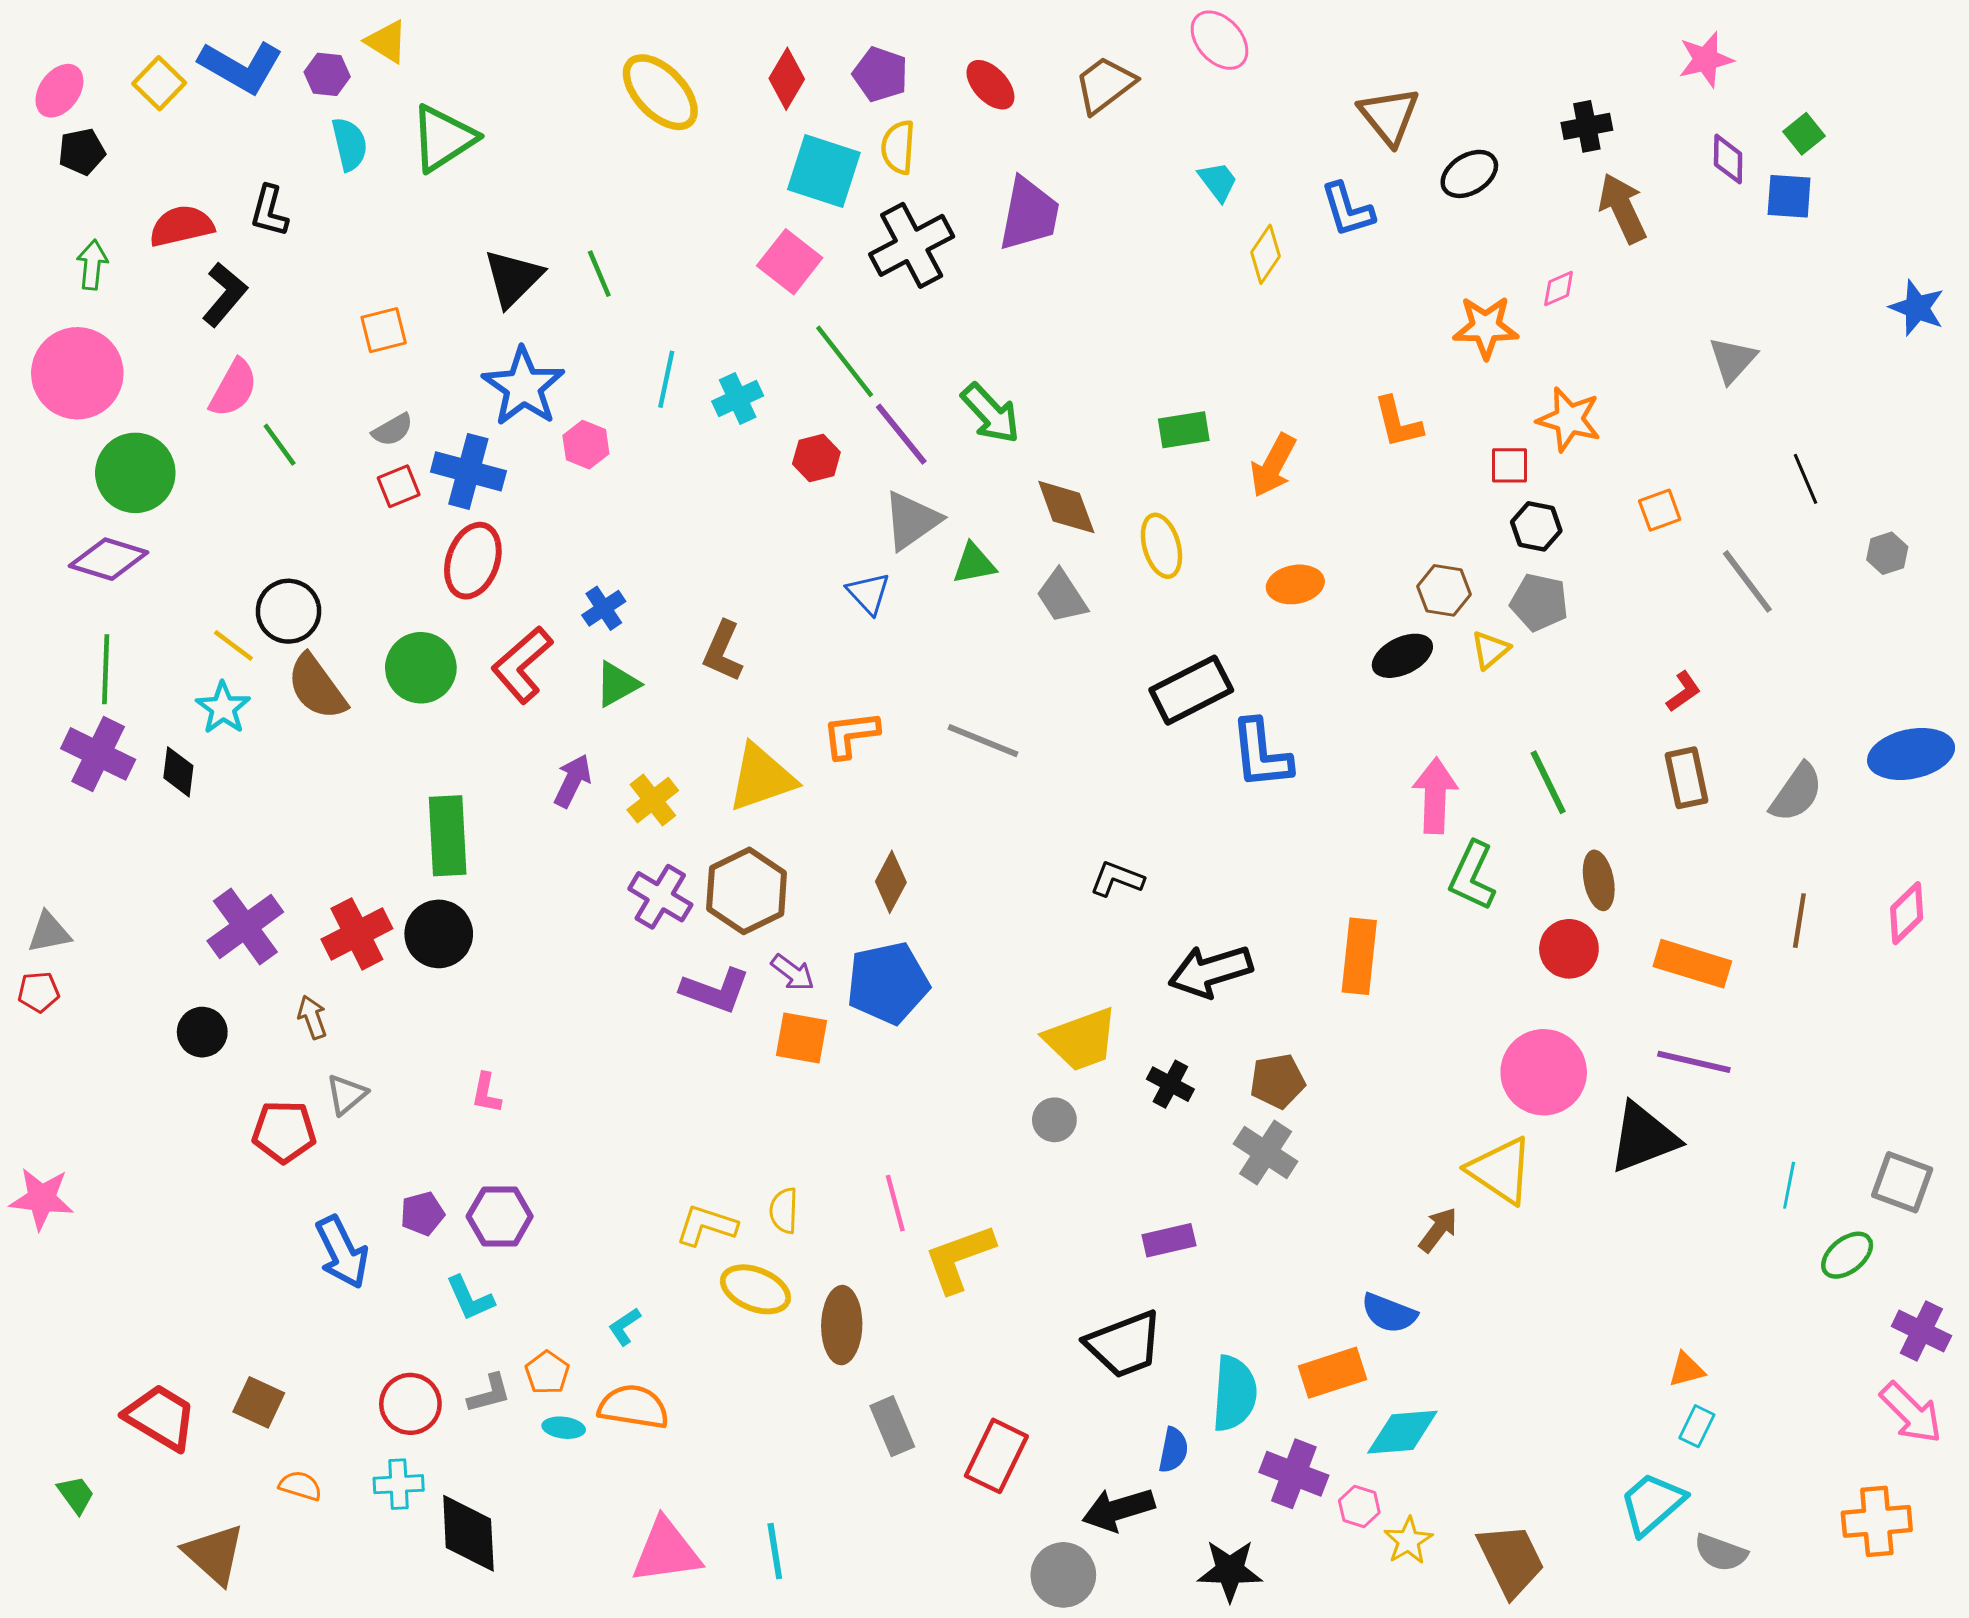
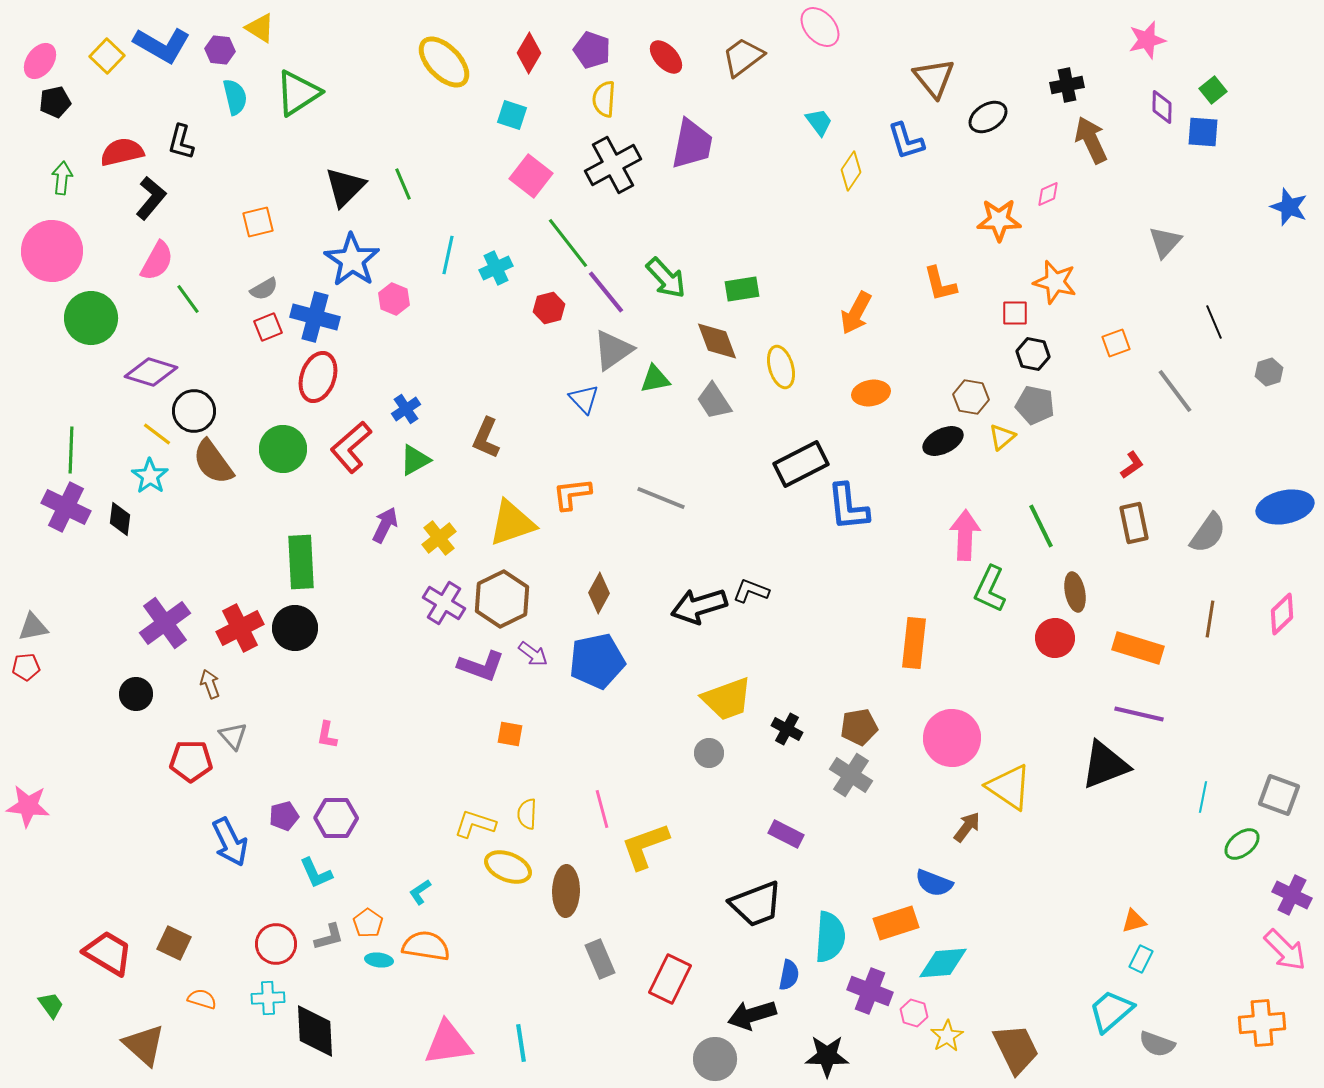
cyan square: (824, 171) -> (512, 115), moved, size x0.6
green rectangle: (1184, 430) -> (742, 289), moved
purple diamond: (109, 559) -> (151, 372), moved
black arrow: (1211, 971) -> (699, 606), moved
orange square: (802, 1038) -> (510, 734), moved, size x0.7
pink circle: (1544, 1072) -> (952, 738), moved
gray triangle: (346, 1095) -> (233, 736), turned -32
purple rectangle: (1169, 1240) -> (786, 834), turned 40

